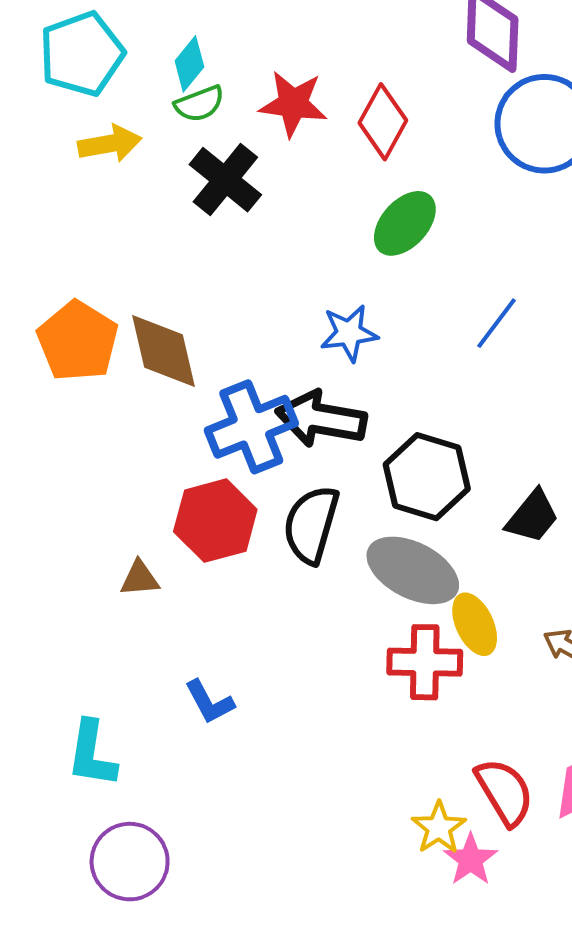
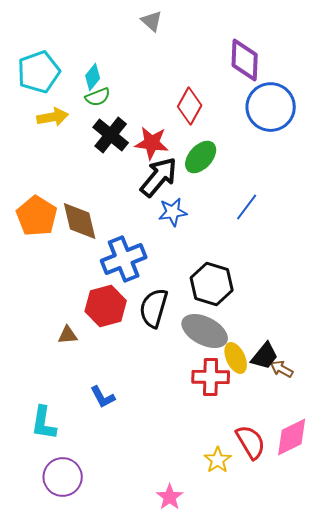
red star: (293, 104) -> (152, 143), moved
black arrow: (321, 419) -> (159, 177), moved, turned 120
black trapezoid: (532, 517) -> (265, 356), moved
pink star: (471, 860) -> (170, 497), moved

